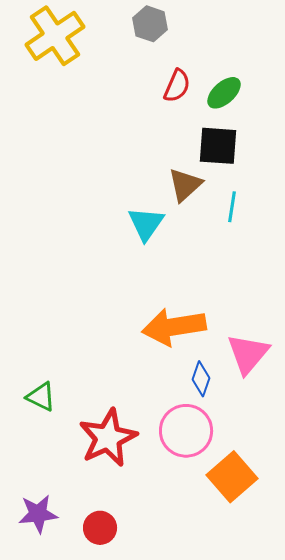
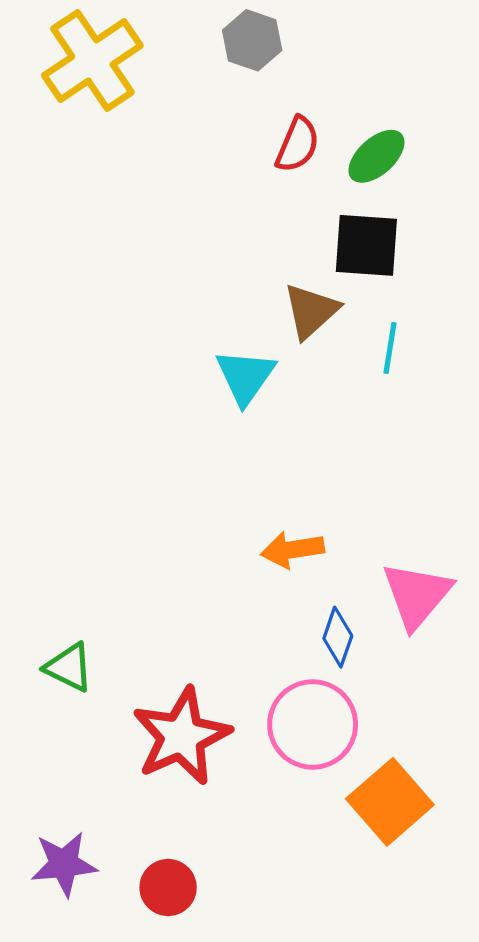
orange arrow: (174, 327) -> (292, 550), size x0.6

